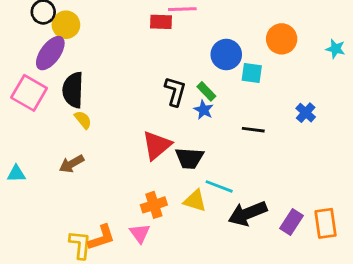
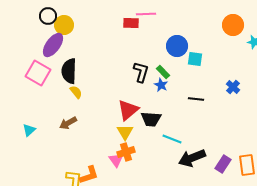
orange circle: (282, 39) -> (233, 25), moved
cyan triangle: (16, 174) -> (29, 130), turned -40
yellow triangle: (195, 201) -> (125, 132), moved, turned 42
pink triangle: (140, 233) -> (116, 160), moved

